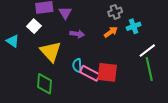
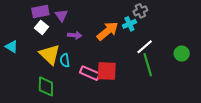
gray cross: (115, 12) -> (140, 11), moved
white square: (34, 26) -> (42, 27), moved
orange arrow: (111, 32) -> (108, 31), size x1.6
cyan semicircle: (77, 65) -> (65, 60), moved

